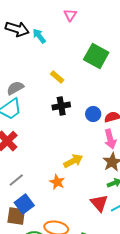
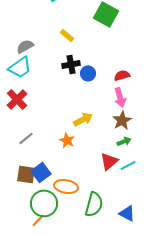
blue circle: (93, 114) -> (88, 73), moved
red triangle: (99, 203) -> (109, 161), turned 30
blue square: (24, 204) -> (41, 172), moved

